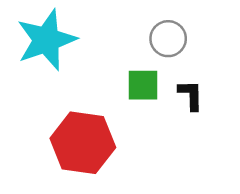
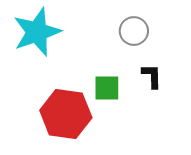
green square: (143, 85) -> (107, 88), moved

